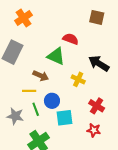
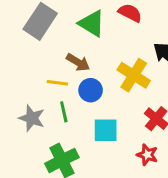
green triangle: (56, 56) -> (92, 23), moved
yellow cross: (78, 79) -> (134, 75), size x1.5
blue circle: (52, 101) -> (91, 90), moved

